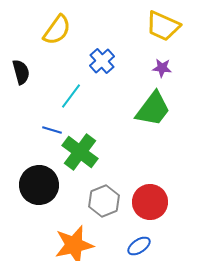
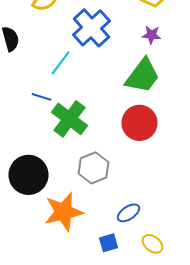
blue cross: (102, 61) -> (92, 28), size x1.5
black circle: (39, 185) -> (28, 175), moved
red circle: (150, 202) -> (140, 123), moved

